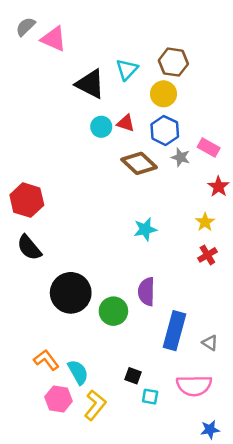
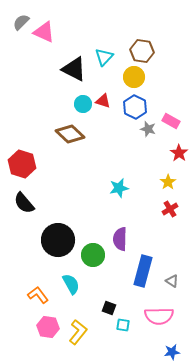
brown diamond: (139, 163) -> (70, 134), moved
cyan semicircle: (78, 372) -> (71, 284), moved

